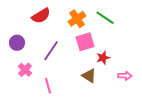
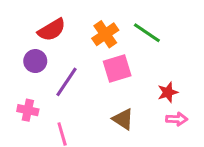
purple circle: (17, 43) -> (35, 61), moved
red star: (103, 58) -> (168, 92), moved
pink cross: (25, 70) -> (28, 110), turned -32

